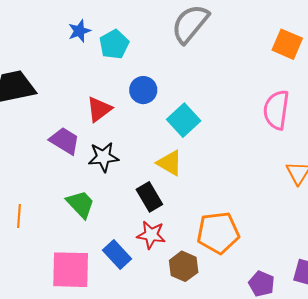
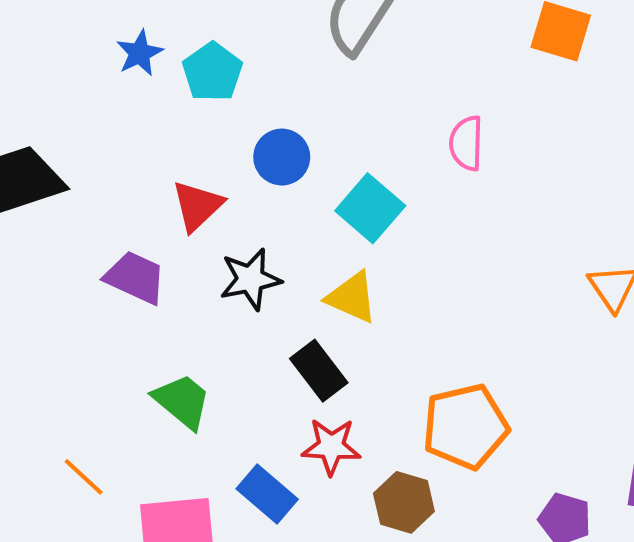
pink semicircle: (276, 110) -> (466, 143), moved, size x0.7
black star: (103, 157) -> (250, 279), moved
orange line: (19, 216) -> (84, 477), moved, turned -45

